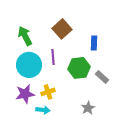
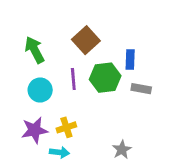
cyan circle: (29, 65) -> (40, 90), size x0.7
green hexagon: (79, 68) -> (105, 78), moved
gray rectangle: (102, 77) -> (141, 89), moved, turned -32

